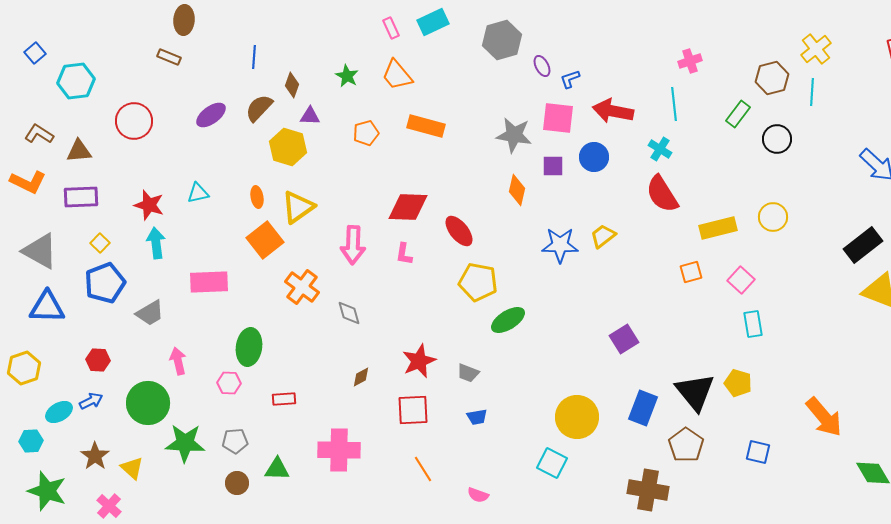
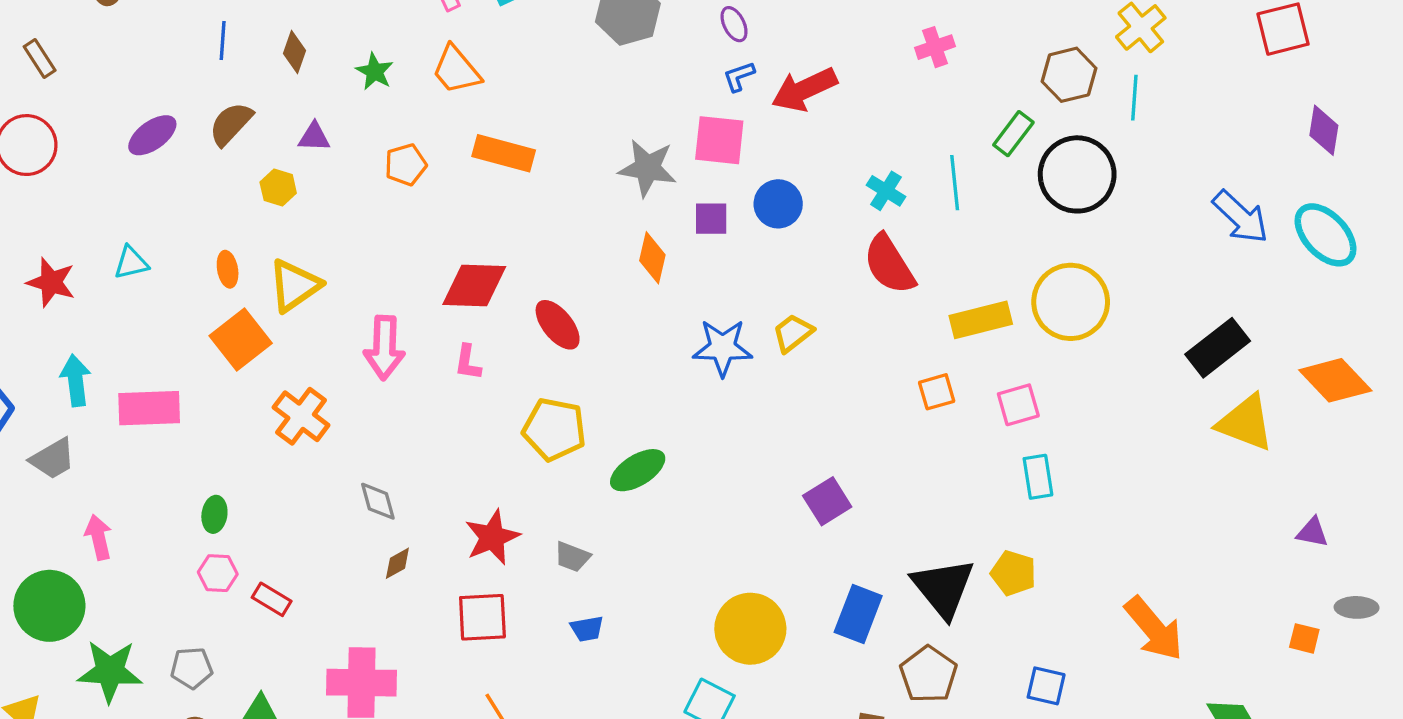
brown rectangle: (169, 57) -> (40, 58), moved, turned 35
purple ellipse: (542, 66) -> (734, 24), moved
brown diamond: (292, 85) -> (295, 52), moved
cyan line: (674, 104) -> (955, 183), moved
red arrow: (613, 111) -> (804, 89), moved, turned -36
black circle: (777, 139) -> (1077, 174), size x1.6
yellow hexagon: (288, 147) -> (278, 188), size x0.6
yellow circle: (773, 217) -> (1071, 302), size x1.6
cyan arrow: (156, 243) -> (76, 380), moved
pink square: (741, 280) -> (1018, 405), turned 32
yellow pentagon: (478, 282) -> (554, 429), moved
gray diamond: (349, 313) -> (378, 501), moved
green ellipse: (249, 347) -> (214, 514), size x0.6
pink hexagon: (229, 383) -> (218, 573), moved
red rectangle: (284, 399) -> (272, 599), turned 35

